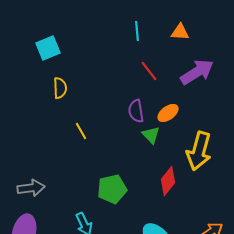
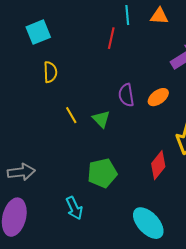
orange triangle: (180, 32) -> (159, 16), moved
red line: (149, 71) -> (111, 38), moved, turned 50
green triangle: (151, 135) -> (101, 119), moved

